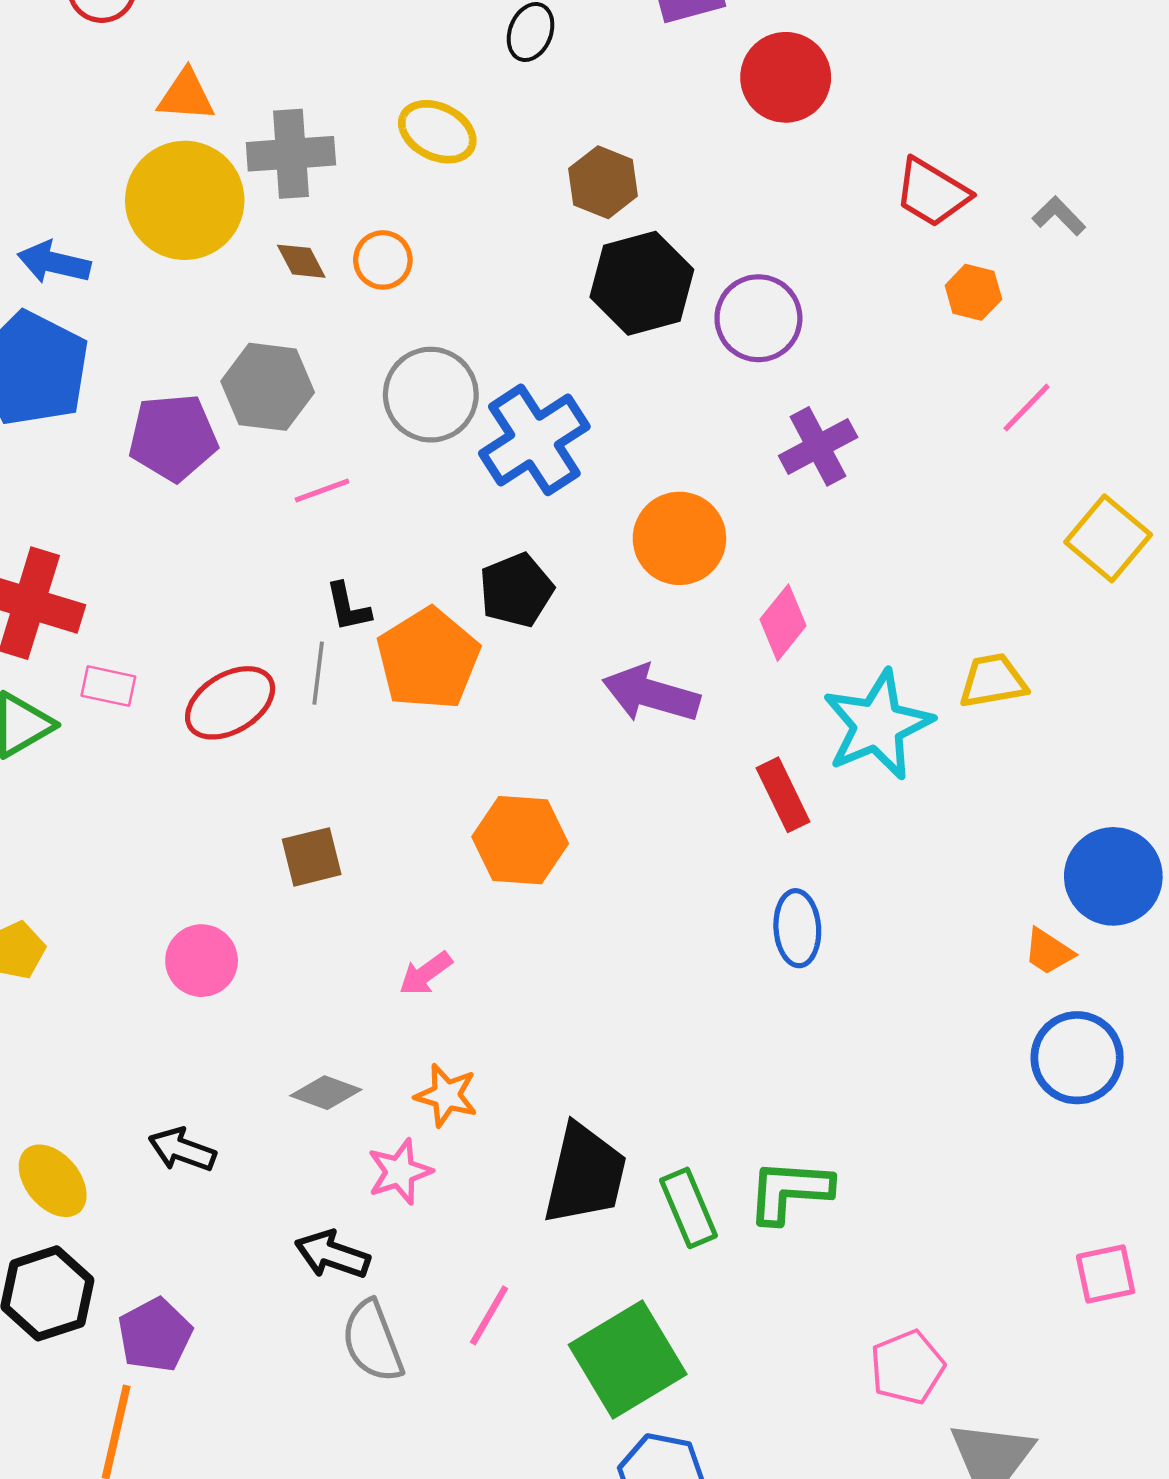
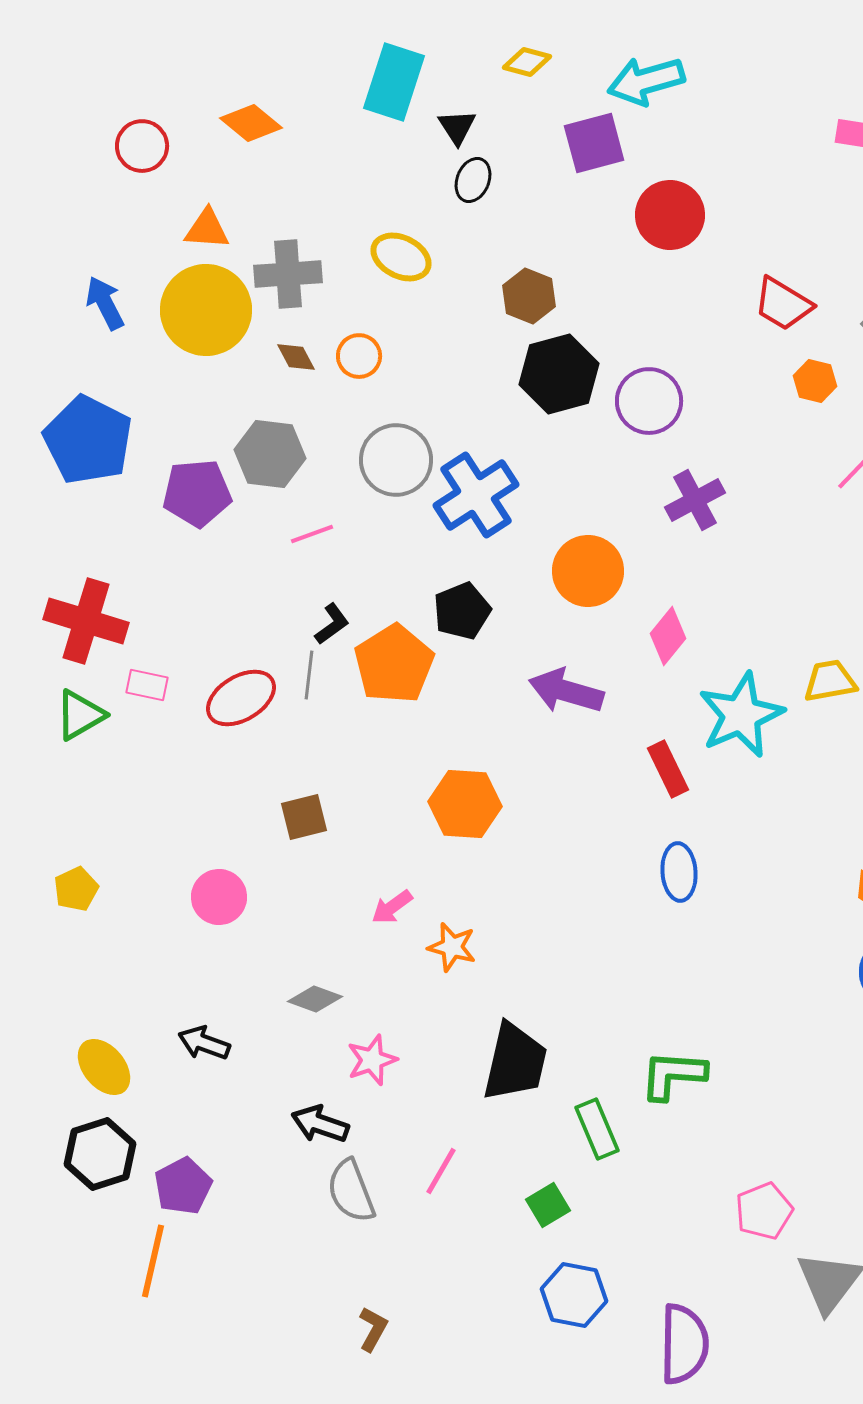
blue arrow: (54, 263) -> (105, 303), moved, turned 50
black L-shape: (348, 607) -> (332, 624), turned -114
orange star: (446, 1095) -> (452, 947), moved
green rectangle: (689, 1208) -> (597, 1129), moved
green square: (628, 1359) -> (548, 1205), size x0.5

